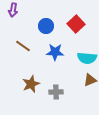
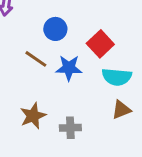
red square: (76, 24) -> (100, 44), moved
brown line: (23, 46) -> (36, 59), moved

